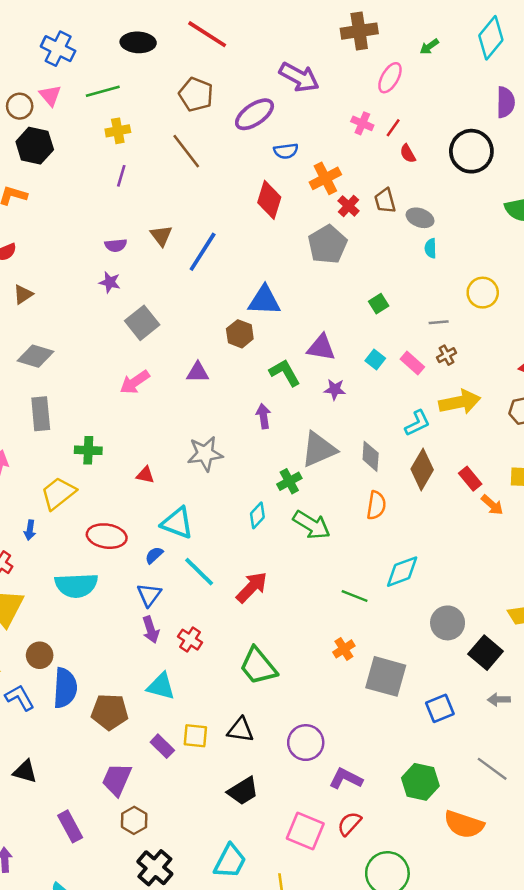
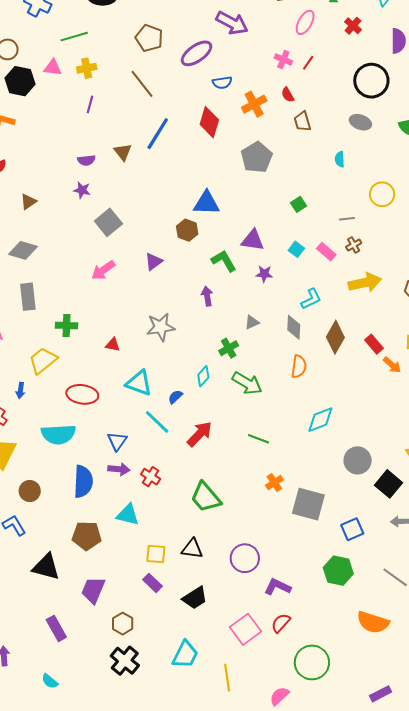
pink triangle: (50, 96) -> (53, 68), moved, turned -42
red semicircle: (408, 154) -> (288, 95), moved
red cross: (349, 206) -> (353, 26), moved
gray ellipse: (420, 218) -> (360, 122), moved
blue line: (203, 252) -> (158, 134), moved
brown triangle: (23, 294) -> (28, 202), moved
purple triangle: (198, 372) -> (154, 262), turned -36
cyan L-shape: (417, 423) -> (311, 299), moved
gray triangle: (319, 449) -> (252, 322), size x0.5
blue semicircle: (154, 555) -> (175, 397), moved
green line: (355, 596) -> (258, 439), moved
purple arrow: (151, 630) -> (119, 469), turned -65
blue semicircle: (65, 688) -> (83, 482), moved
purple rectangle: (162, 746) -> (153, 583), moved
black triangle: (25, 771) -> (46, 567), moved, size x1.4
green hexagon: (420, 782) -> (338, 571), moved
brown hexagon: (134, 820) -> (123, 624), moved
pink square: (305, 831) -> (245, 629), turned 32

